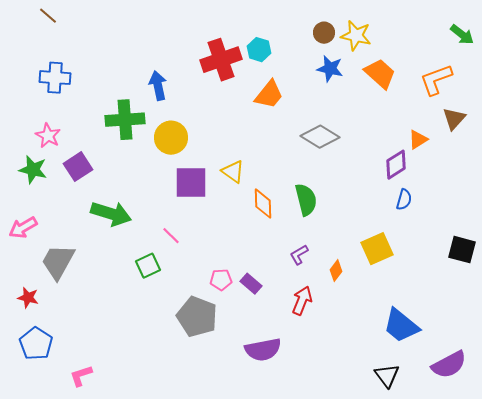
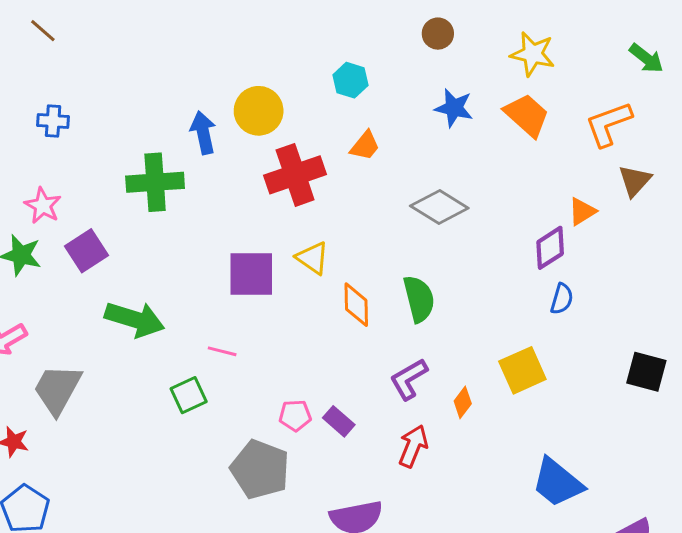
brown circle: (324, 33) -> (438, 34), moved
yellow star: (356, 36) -> (533, 54), moved
red cross: (221, 60) -> (295, 175), moved
blue cross: (55, 78) -> (53, 121), size x0.7
orange trapezoid: (269, 95) -> (365, 146), size x0.7
yellow circle: (171, 138) -> (259, 111), moved
pink line: (171, 236) -> (222, 351), turned -30
purple L-shape: (299, 255) -> (409, 379), size x1.4

